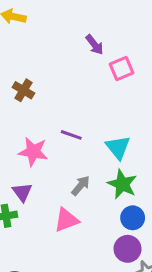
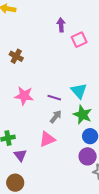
purple arrow: (94, 45) -> (61, 25), turned -144
purple line: (71, 135) -> (54, 98), moved
purple triangle: (22, 192) -> (20, 155), moved

